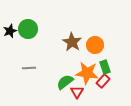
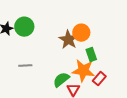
orange circle: (95, 45) -> (81, 33), moved
green rectangle: (105, 67) -> (91, 55), moved

